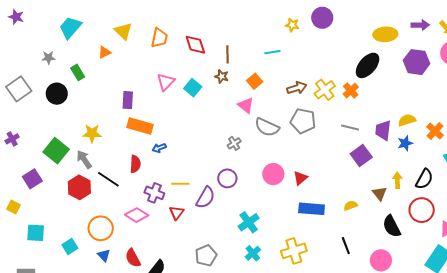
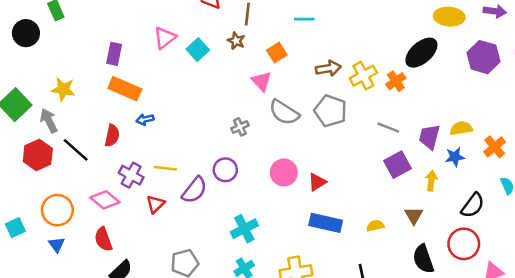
yellow arrow: (397, 180) -> (431, 181), moved
red semicircle: (133, 258) -> (103, 239), moved

